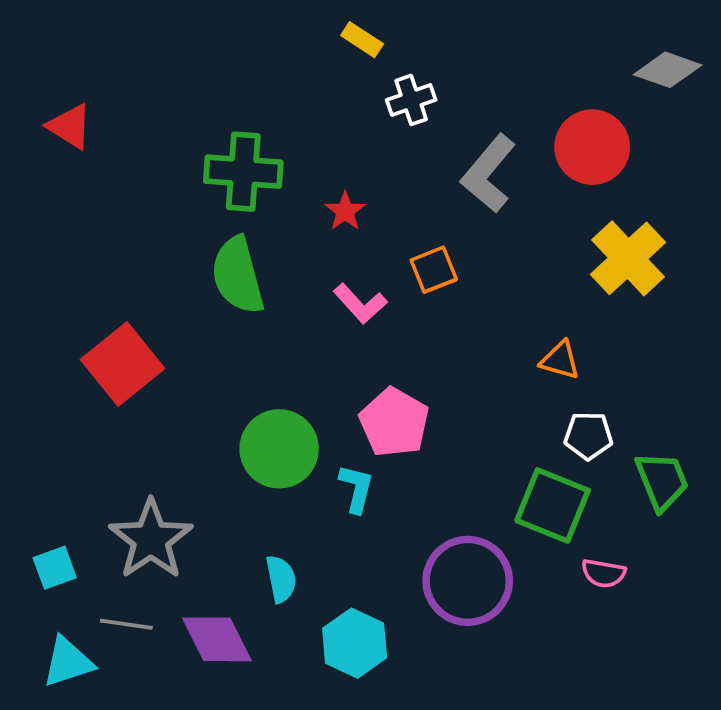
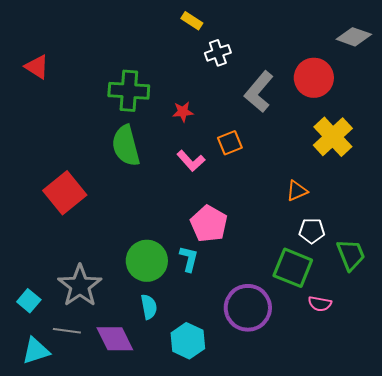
red star: (345, 211) -> (183, 112), turned 30
orange triangle: (560, 360) -> (297, 191), turned -40
green circle: (279, 449) -> (147, 261), moved
cyan square: (55, 568) -> (29, 301), turned -30

